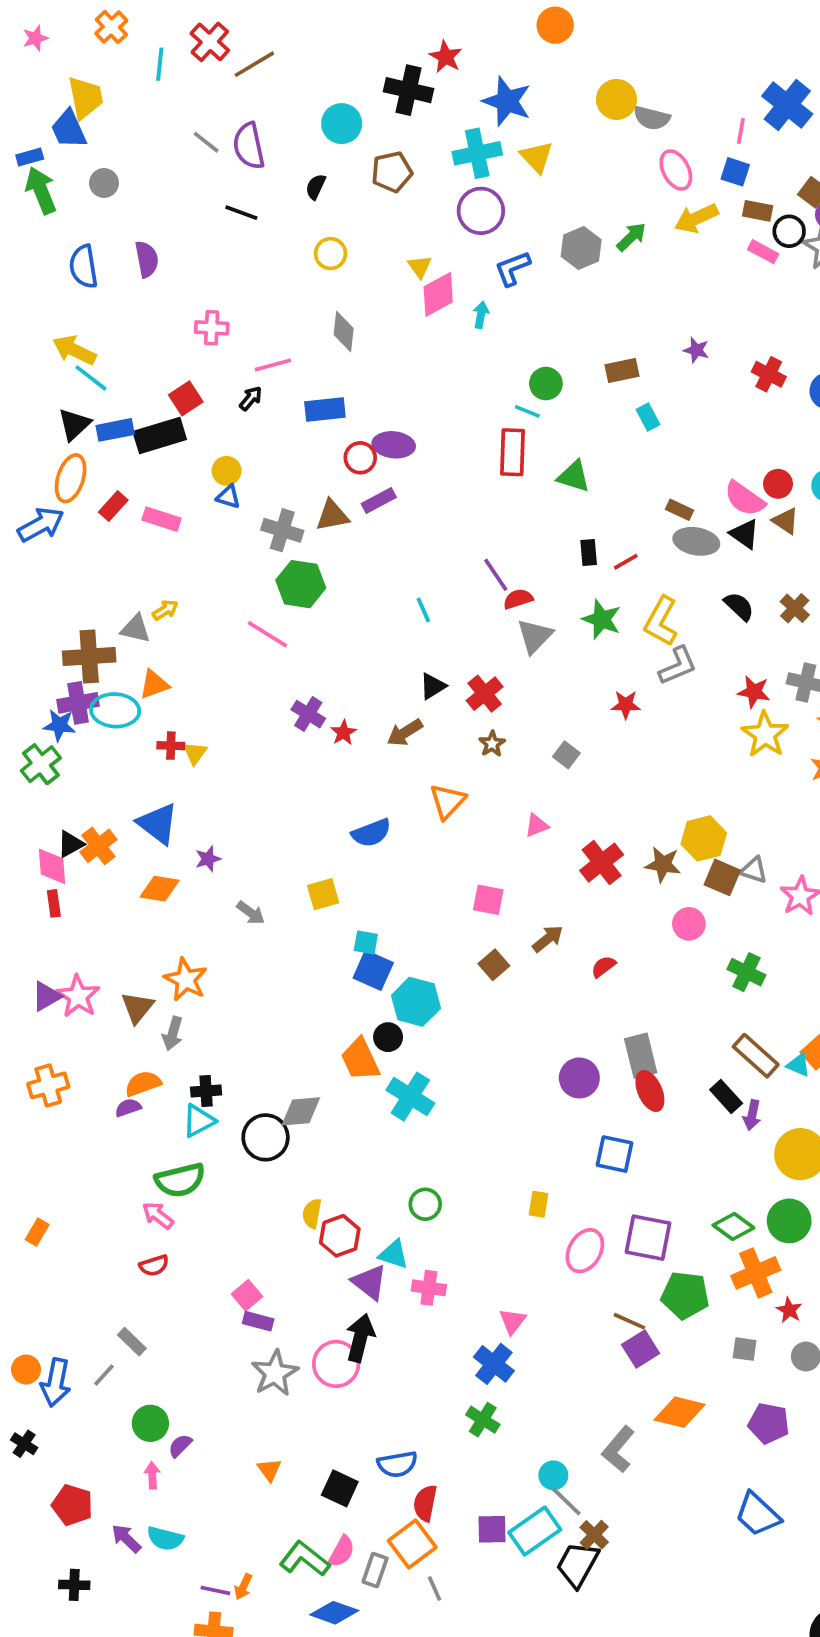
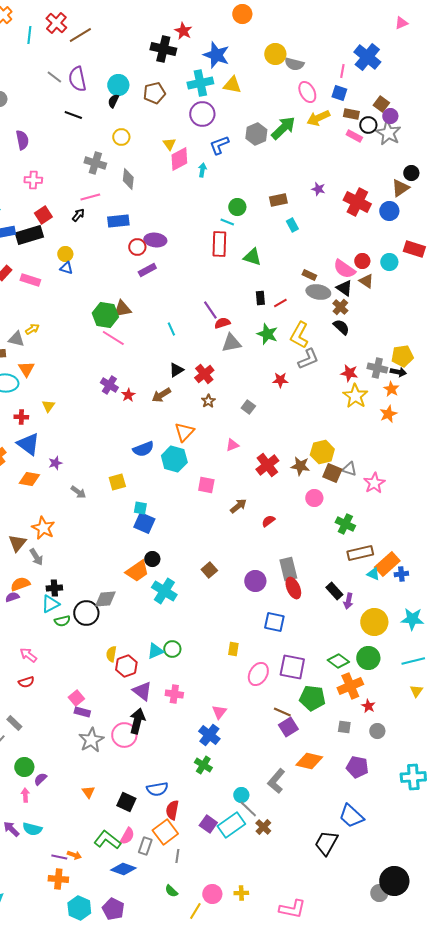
cyan circle: (342, 124) -> (118, 85), moved
yellow triangle: (537, 157) -> (232, 85), turned -36
green arrow: (631, 237) -> (283, 128), size x1.5
pink cross: (212, 328) -> (33, 180), moved
red cross: (769, 374) -> (357, 202), size x1.5
brown triangle: (332, 515) -> (122, 309), moved
gray cross: (282, 530) -> (95, 163), moved
brown cross: (795, 608) -> (340, 307), moved
pink line: (267, 634) -> (113, 338), moved
gray triangle: (535, 636) -> (231, 343), turned 35
orange triangle: (154, 684) -> (26, 369), turned -42
red cross: (171, 746) -> (21, 417), moved
brown square: (494, 965) -> (209, 570), moved
cyan hexagon: (416, 1002) -> (174, 459), moved
gray arrow: (173, 1033) -> (36, 557), turned -48
brown rectangle: (756, 1056) -> (360, 553), moved, turned -55
orange trapezoid: (360, 1059) -> (137, 571), turned -100
green semicircle: (180, 1180) -> (62, 621), moved, size x0.6
cyan triangle: (394, 1254) -> (155, 651), moved, turned -42
purple square: (492, 1529) -> (208, 824), turned 36
black trapezoid: (577, 1564) -> (326, 843), moved
orange arrow: (243, 1587) -> (74, 855), turned -96
gray line: (434, 1589) -> (177, 856), turned 32

